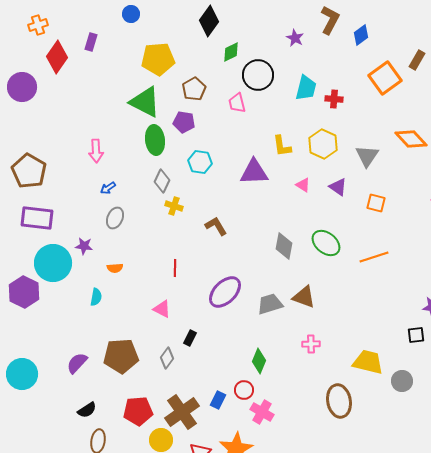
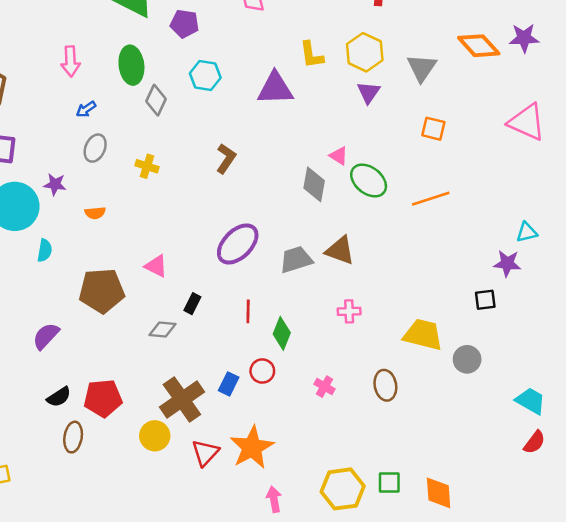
green ellipse: (155, 140) -> (131, 65), moved
pink triangle: (303, 185) -> (339, 156), moved
purple triangle: (338, 187) -> (369, 92), moved, turned 30
yellow cross: (174, 206) -> (147, 166), moved
brown L-shape: (216, 226) -> (226, 158), turned 65
red line: (175, 268) -> (248, 311), moved
cyan semicircle: (96, 297) -> (45, 250), moved
brown pentagon: (121, 356) -> (102, 291), moved
gray diamond: (167, 358) -> (163, 330), turned 60
brown ellipse: (339, 401) -> (385, 385), size x0.7
red pentagon: (138, 411) -> (103, 398), moved
pink cross: (262, 412) -> (325, 387), moved, size x0.7

